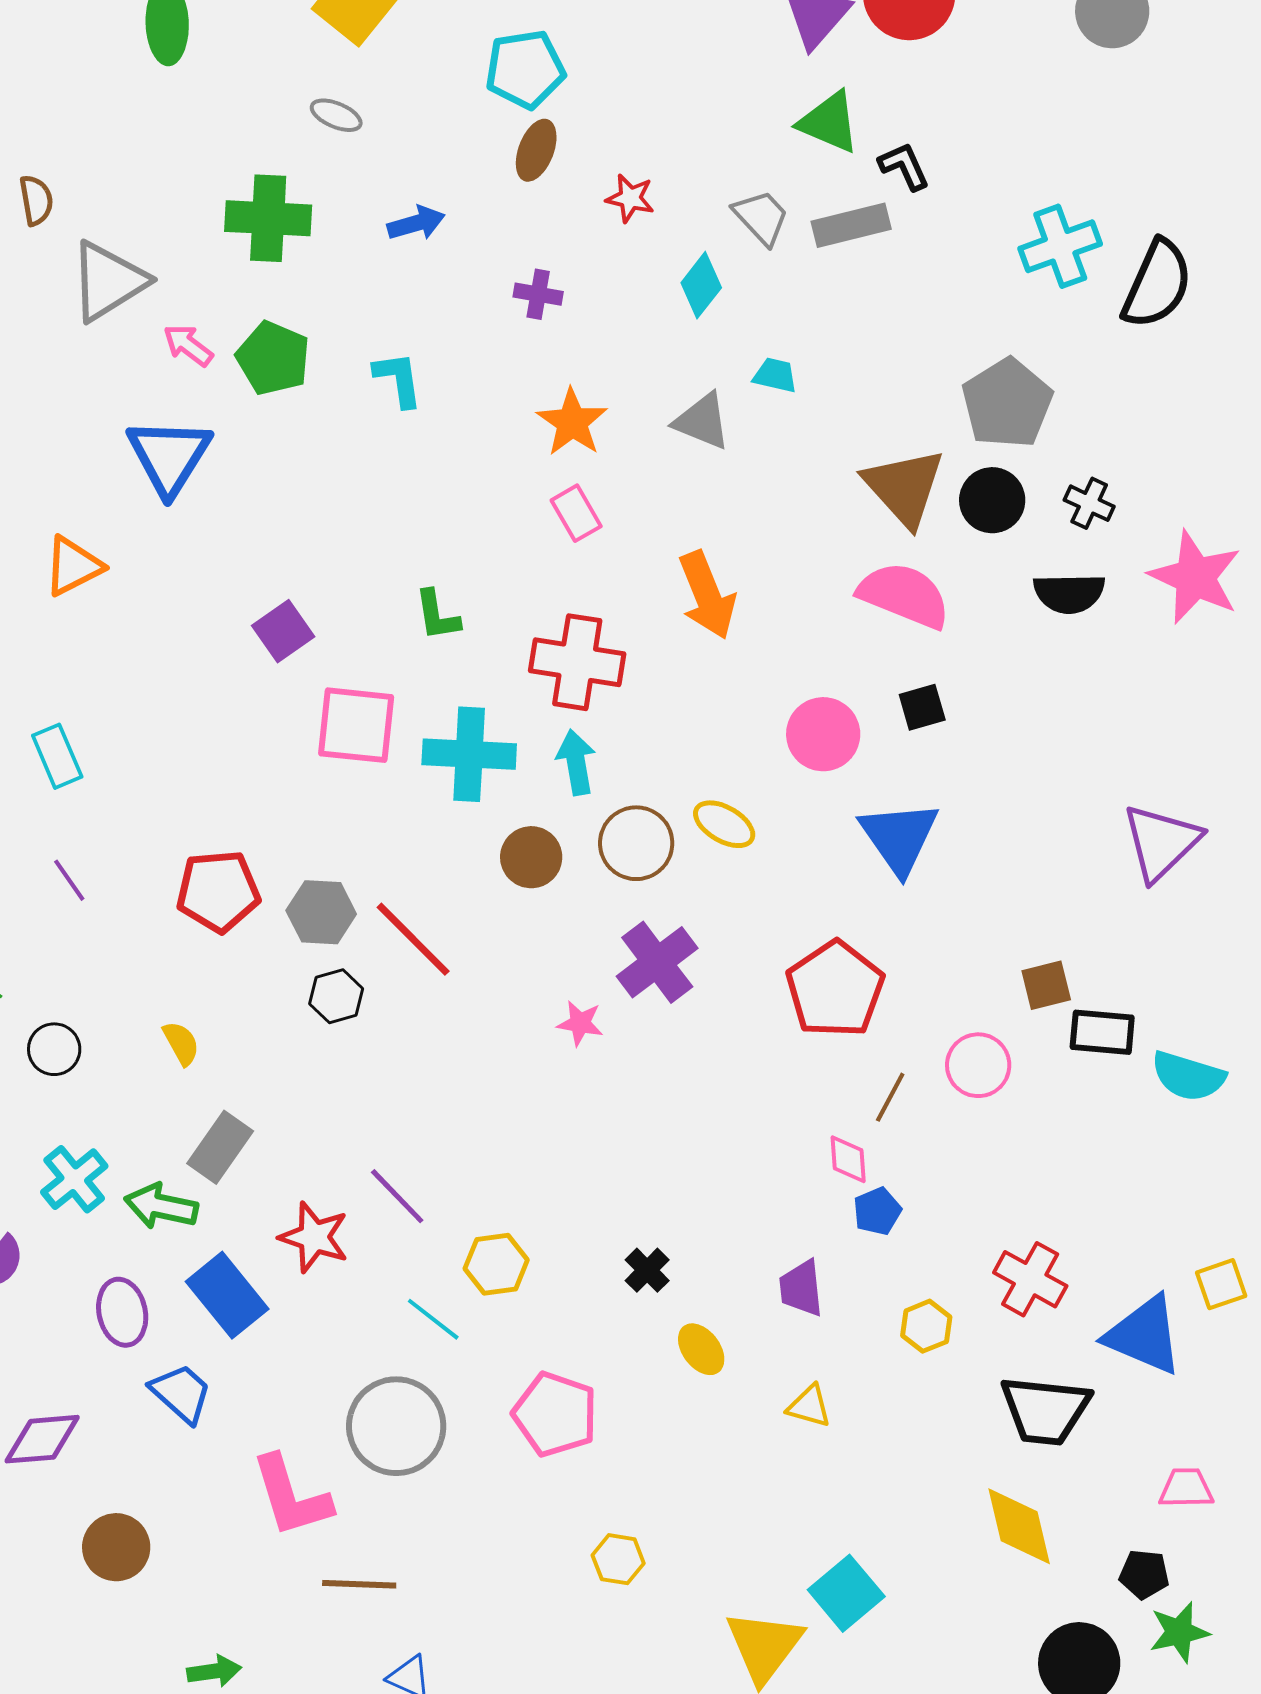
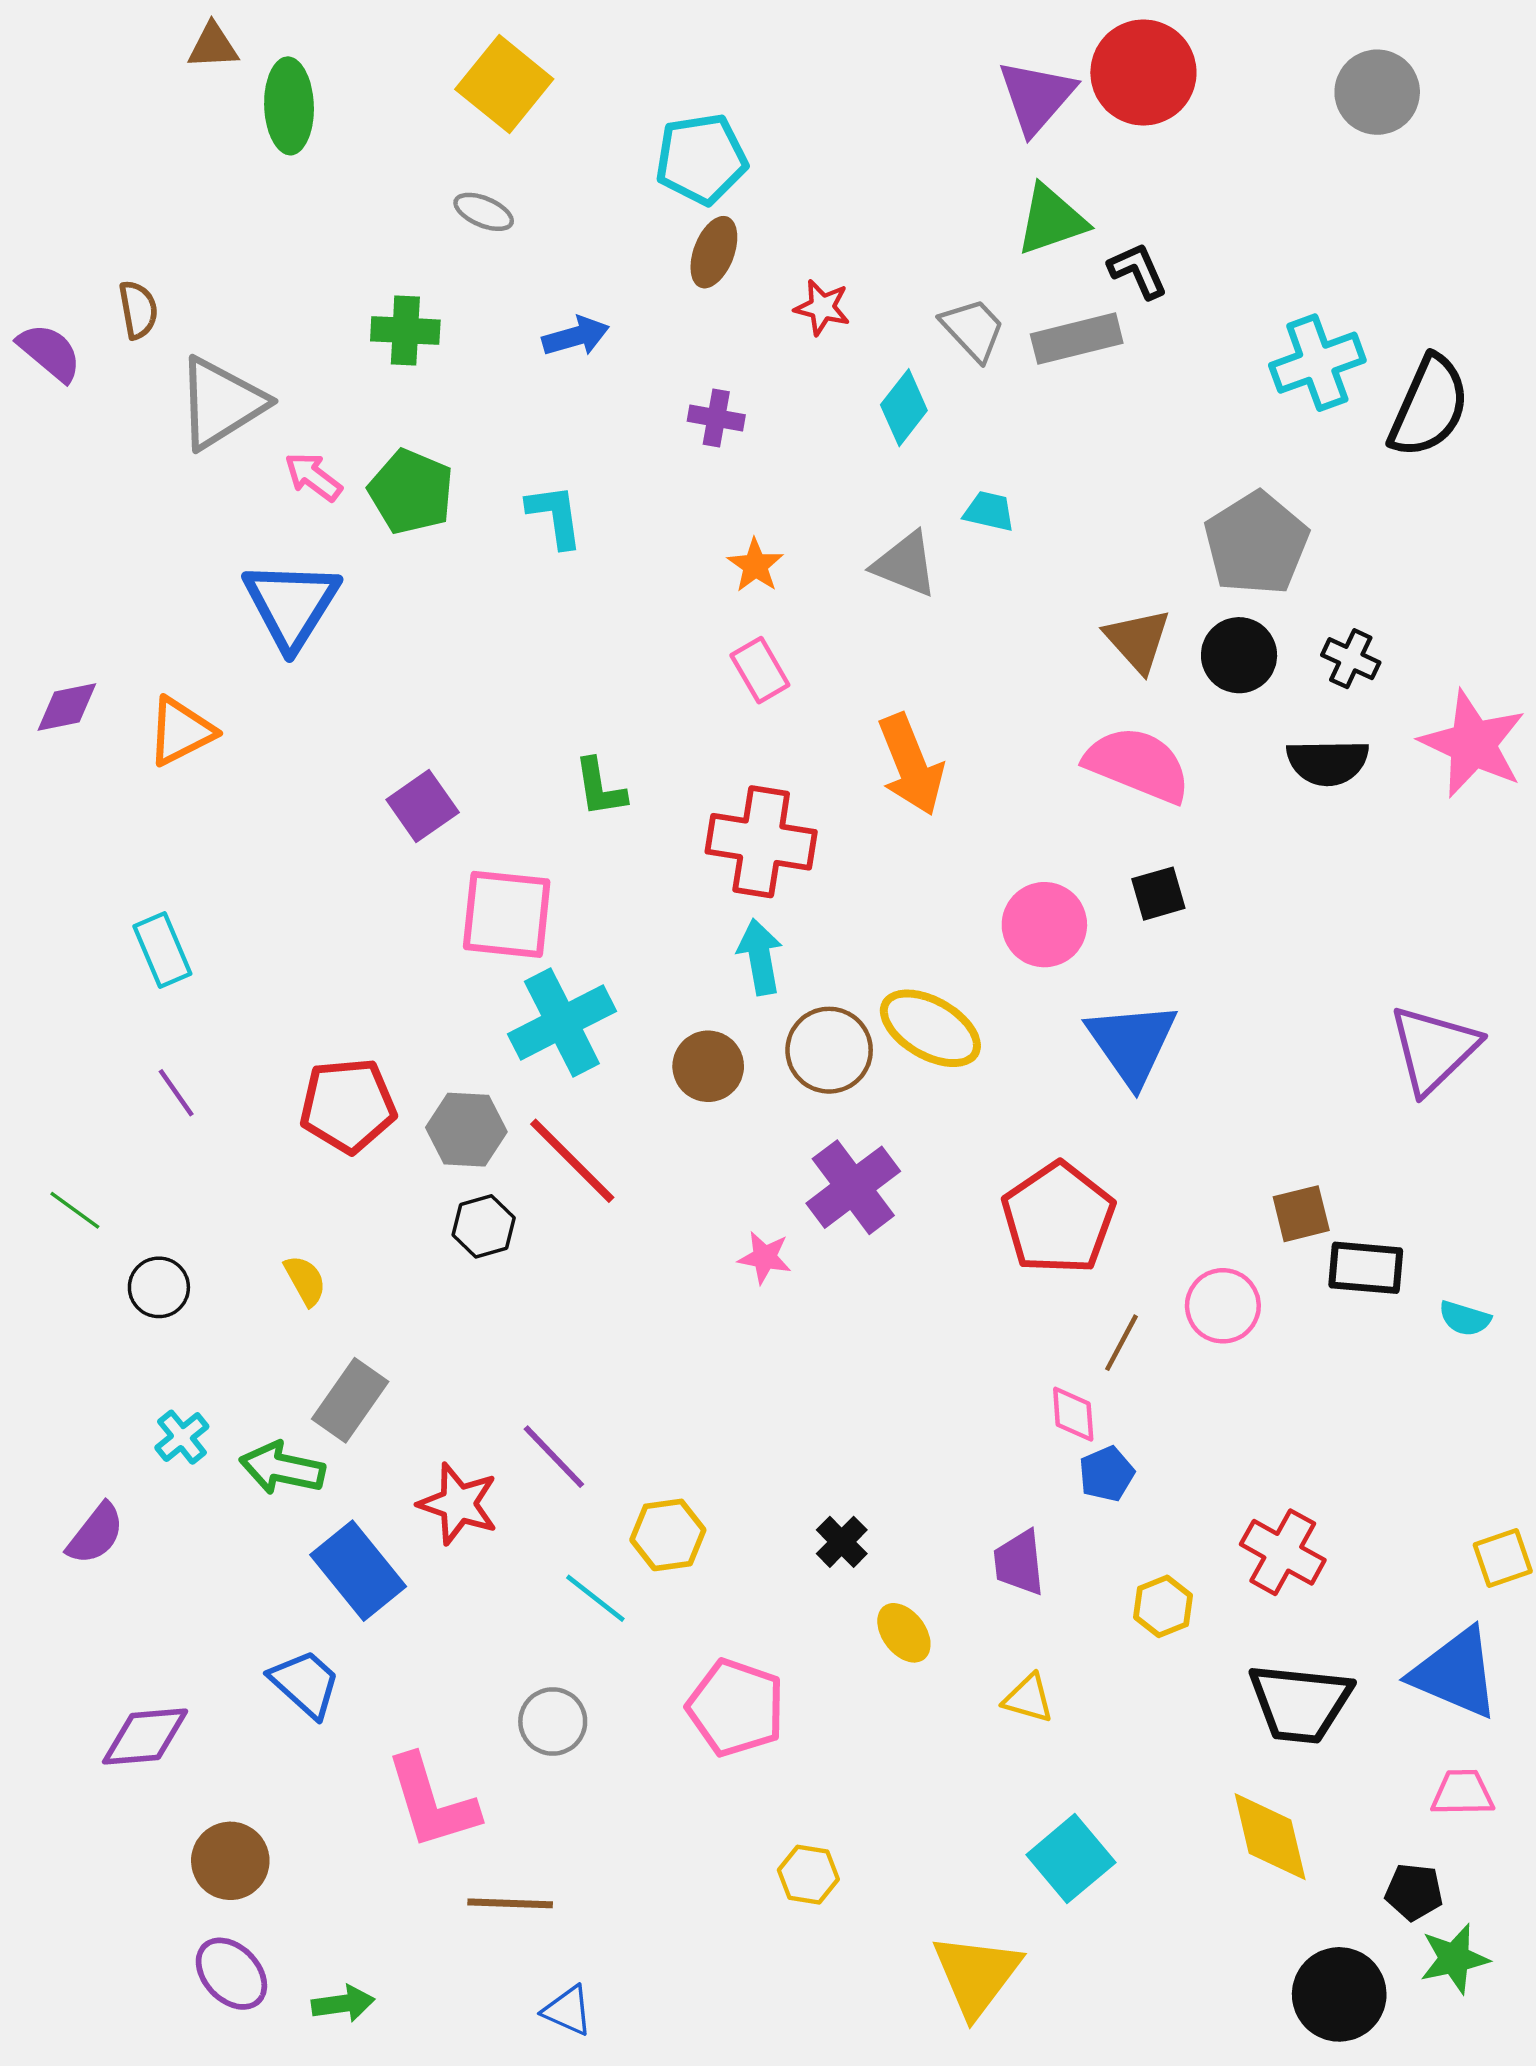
green triangle: (829, 122) -> (1051, 220), turned -42
green cross: (268, 218) -> (405, 330), size x0.7
orange star: (572, 422) -> (755, 565), size x0.7
brown triangle: (904, 487) -> (1138, 640), size x0.7
cyan cross: (469, 754) -> (562, 1023), moved, turned -30
yellow ellipse: (724, 824) -> (930, 1028), size x1.4
cyan semicircle: (1188, 1076) -> (1465, 1318), size x0.6
cyan cross: (74, 1179) -> (182, 1437), size x0.7
purple ellipse: (122, 1312) -> (231, 1974), moved, turned -32
blue triangle: (1144, 1335) -> (1455, 1673), moved
gray circle: (396, 1426) -> (553, 1721), size x0.6
cyan square: (846, 1593) -> (1071, 1859), moved

